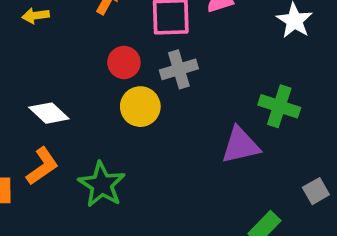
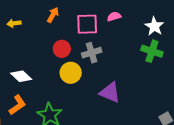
green cross: (279, 106) -> (152, 51), moved
purple triangle: (240, 145) -> (110, 92), moved, turned 35

